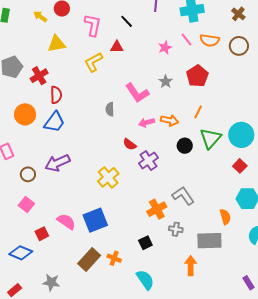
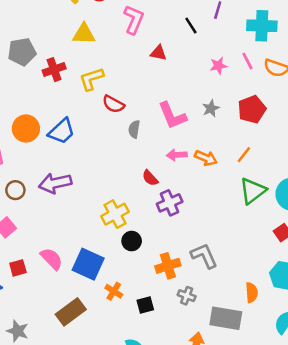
black line: (127, 21) -> (191, 25), moved
yellow L-shape: (94, 62) -> (91, 79), moved
red semicircle: (56, 95) -> (113, 104), moved, turned 108
orange circle: (25, 114) -> (26, 128), moved
black circle: (185, 146) -> (132, 241), moved
blue square: (95, 220) -> (88, 264), turned 35
orange cross: (114, 258) -> (114, 291), moved

